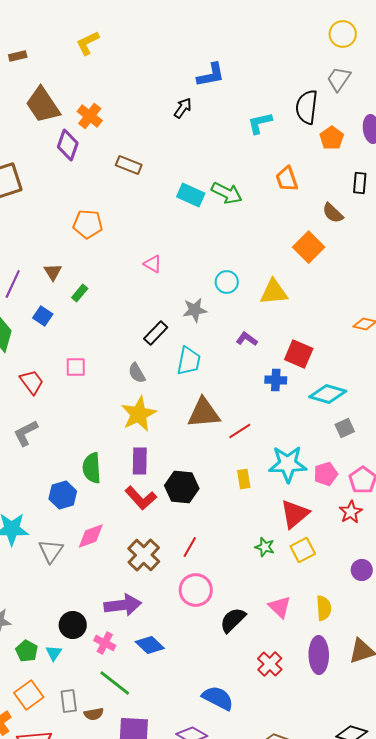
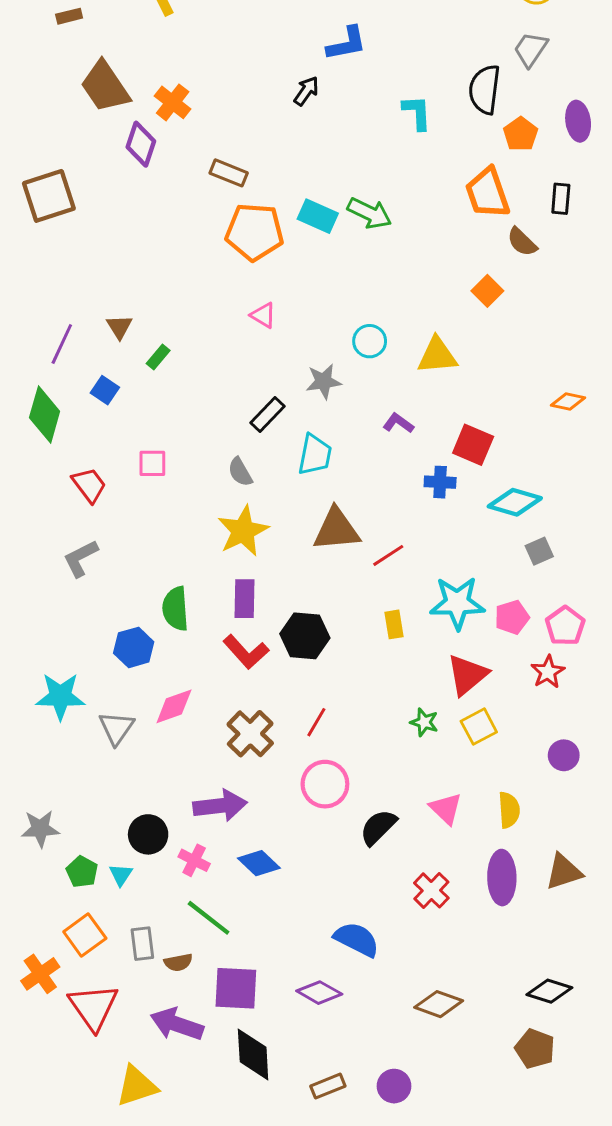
cyan L-shape: (260, 123) -> (417, 113), turned 100
orange trapezoid: (287, 179) -> (487, 193), moved, size x1.4
orange pentagon: (88, 224) -> (255, 232), moved, size x1.4
orange square: (309, 247) -> (487, 291), size x0.7

